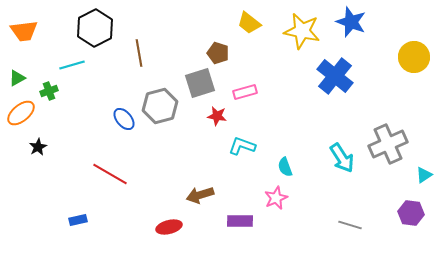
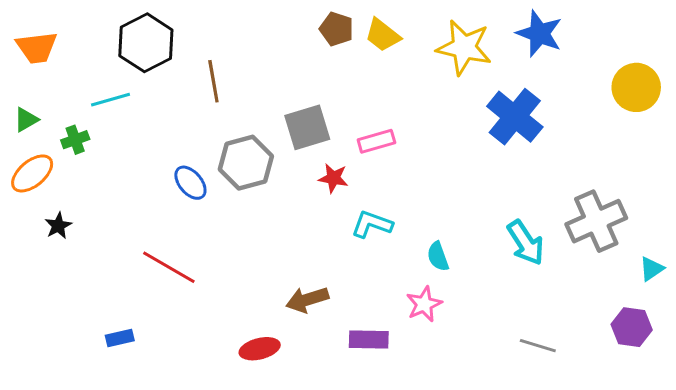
brown pentagon: (218, 53) -> (336, 29), moved

